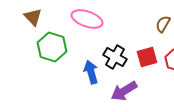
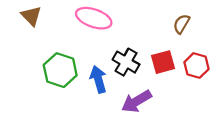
green hexagon: (52, 47) -> (60, 70), moved

